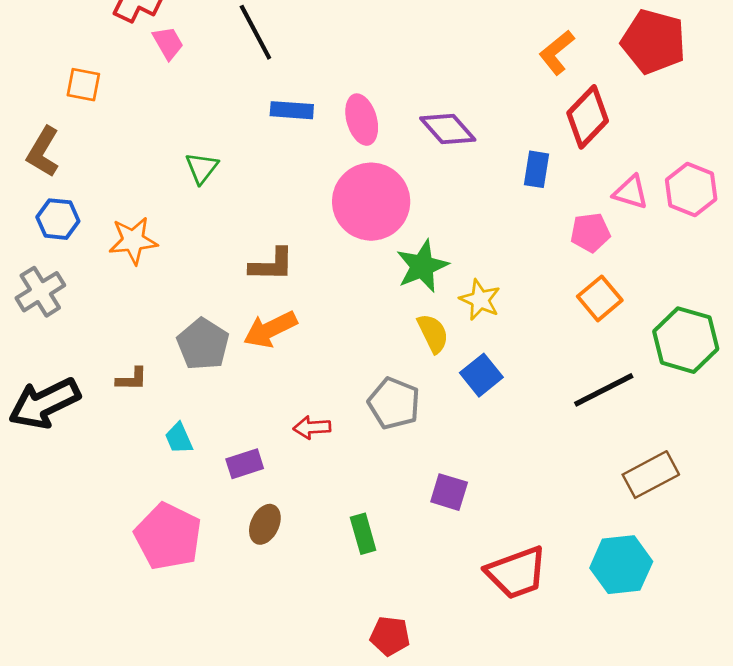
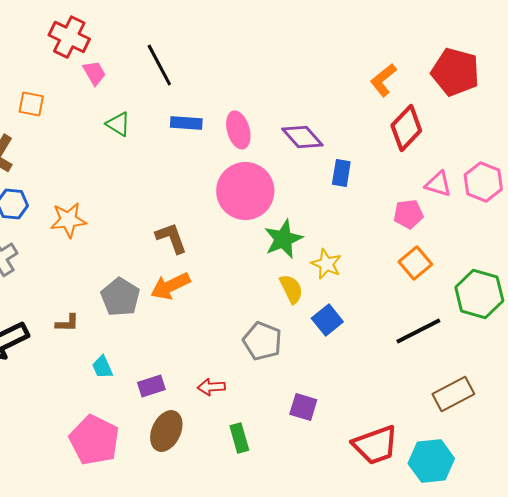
green triangle: (202, 168) -> (118, 124), moved, turned -36
blue rectangle: (536, 169) -> (341, 173), moved
brown L-shape: (272, 265) -> (171, 238), turned -111
red arrow: (312, 427) -> (211, 387), moved
brown ellipse: (265, 524) -> (166, 431), size x1.4
red trapezoid: (516, 573) -> (375, 445), moved

